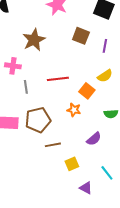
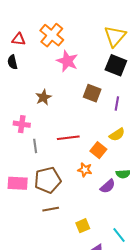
brown star: (34, 40) -> (43, 97), size x0.7
purple semicircle: (94, 139) -> (108, 186), moved
brown line: (53, 145) -> (51, 209), moved

